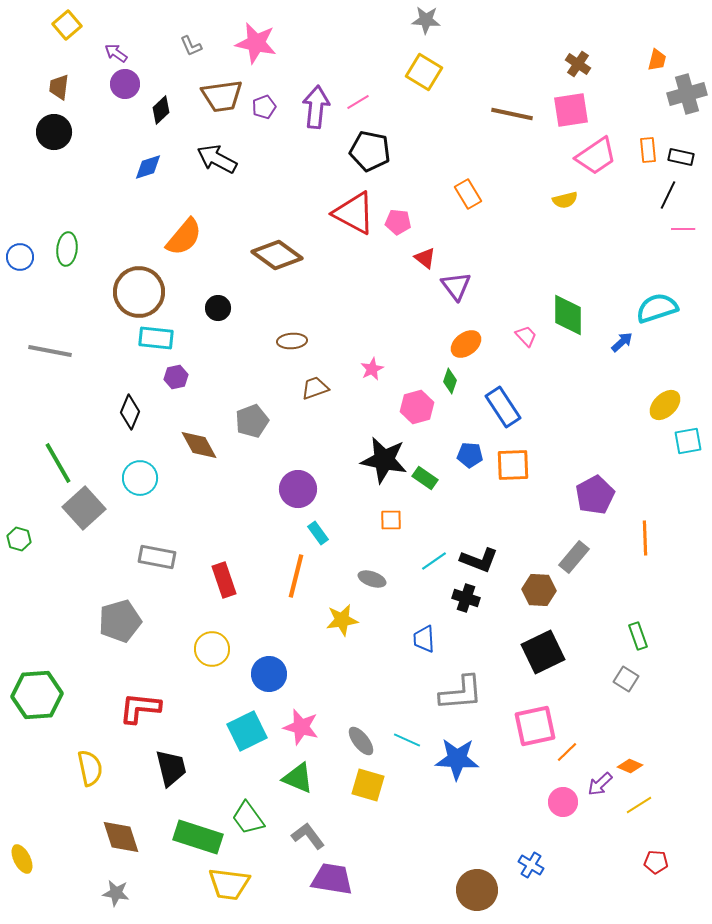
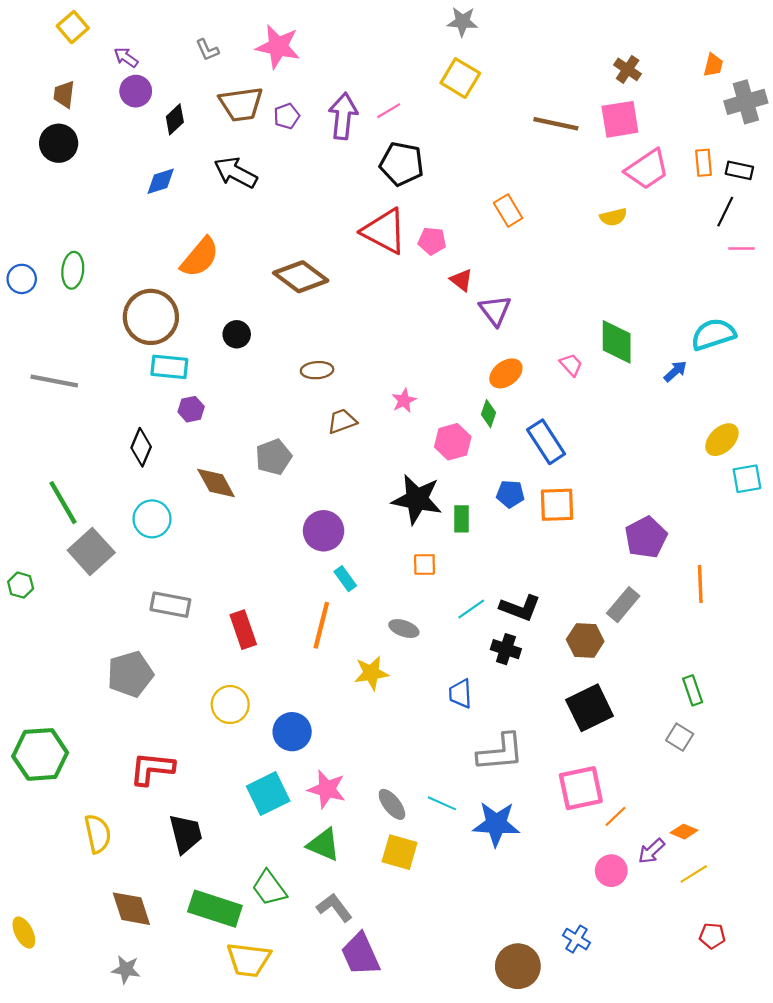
green rectangle: (425, 478) -> (461, 519), turned 55
purple trapezoid: (332, 879) -> (360, 954), turned -123

